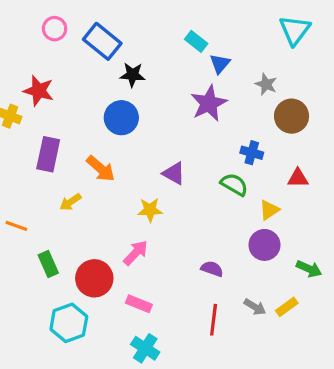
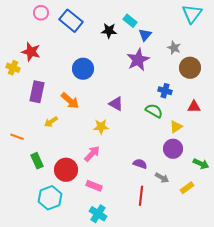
black star: (132, 75) -> (109, 31), moved
gray arrow: (255, 307) -> (162, 178), moved

